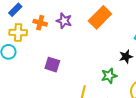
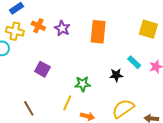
orange rectangle: (100, 17) -> (98, 32), turned -50
green star: (109, 76) -> (83, 84), moved

